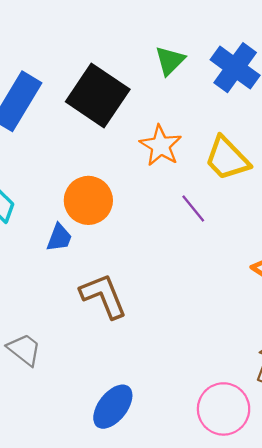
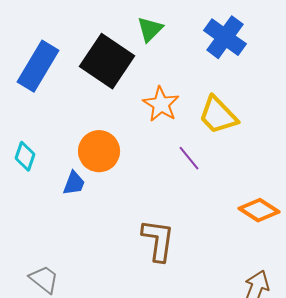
green triangle: (170, 61) -> (150, 29), moved
brown L-shape: (104, 296) -> (158, 240), moved, turned 30

